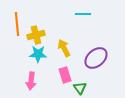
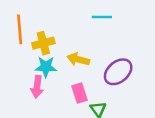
yellow arrow: (64, 48) -> (78, 59), turned -48
pink arrow: (31, 81) -> (37, 87), moved

